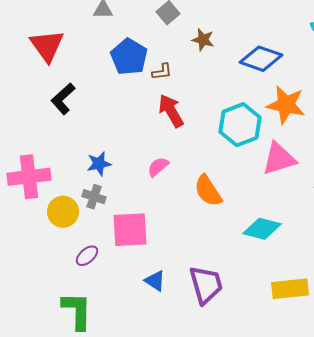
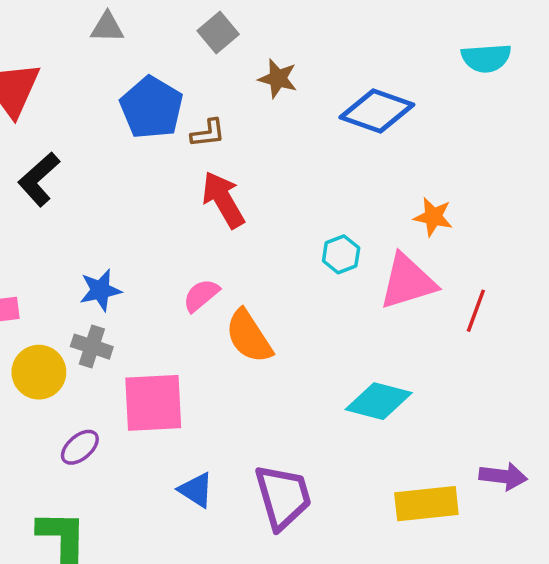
orange star: (286, 105) -> (433, 217), moved, size x0.6
cyan hexagon: (240, 125) -> (341, 254), moved, size x0.5
orange semicircle: (208, 191) -> (249, 336), moved

